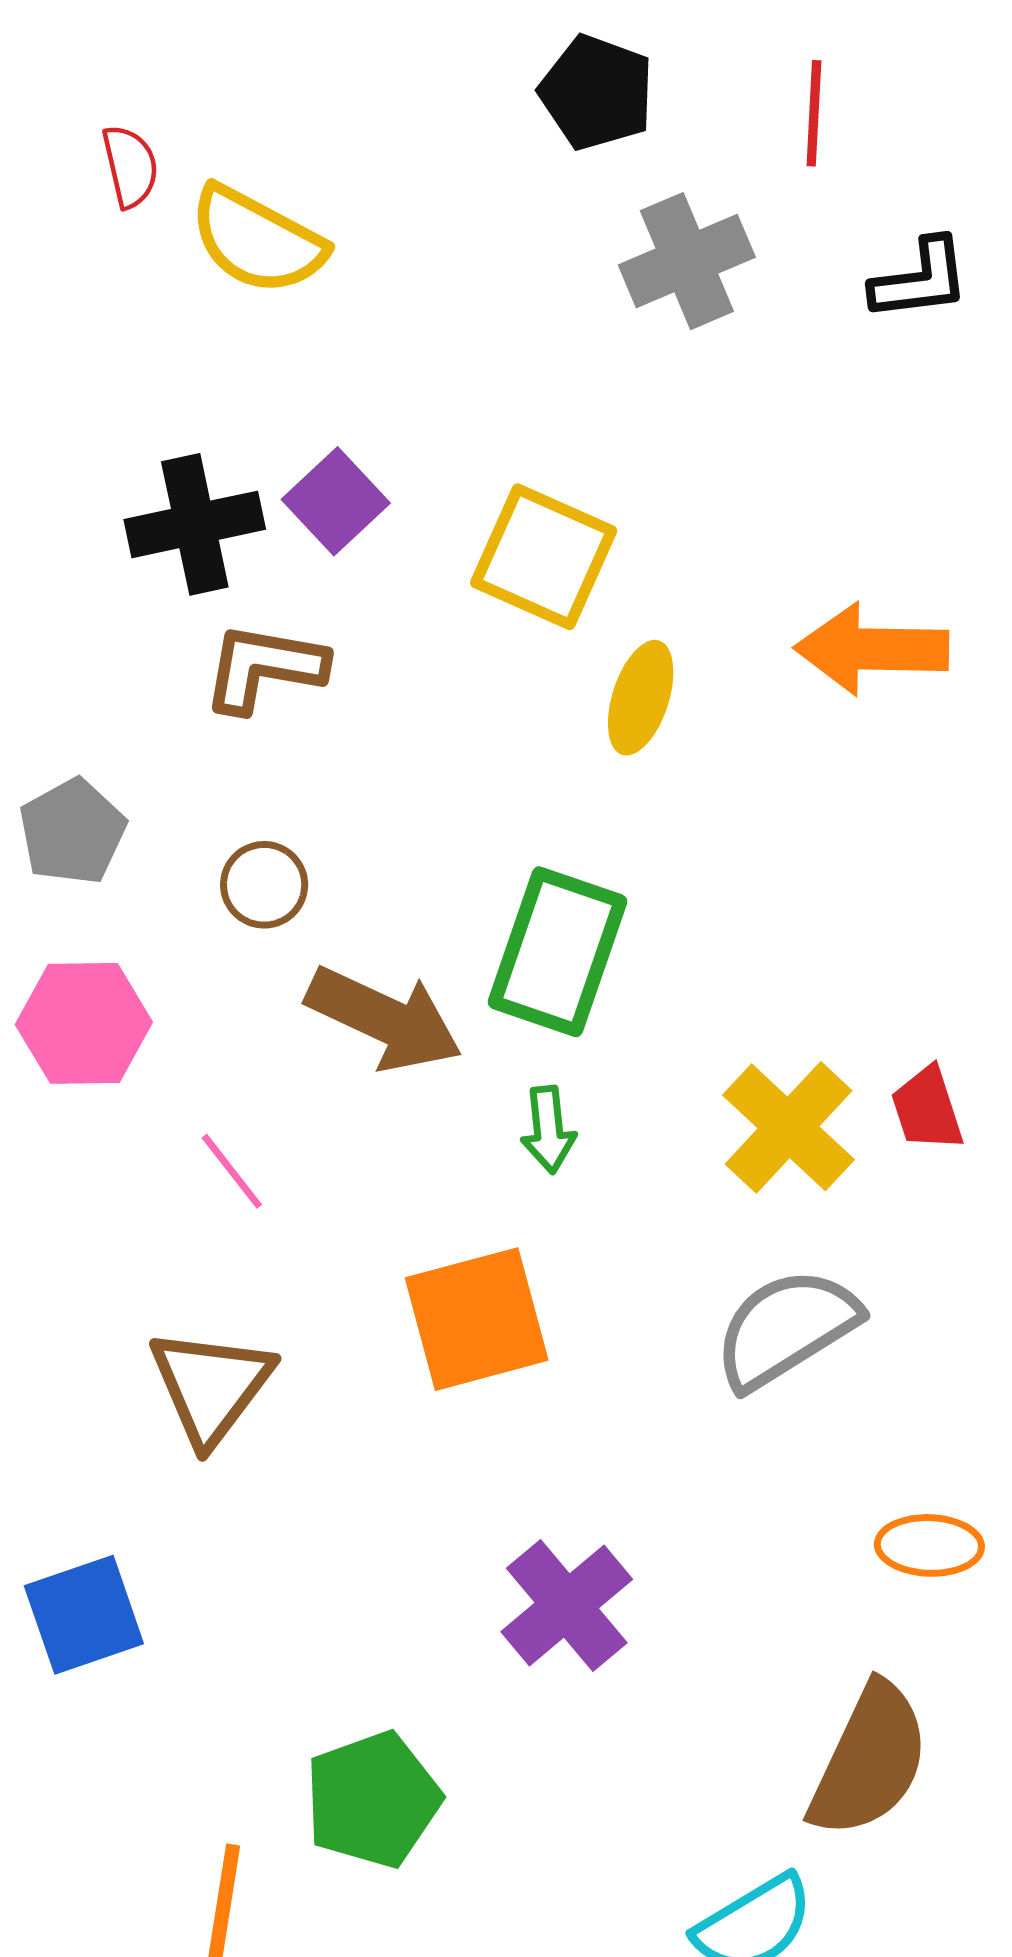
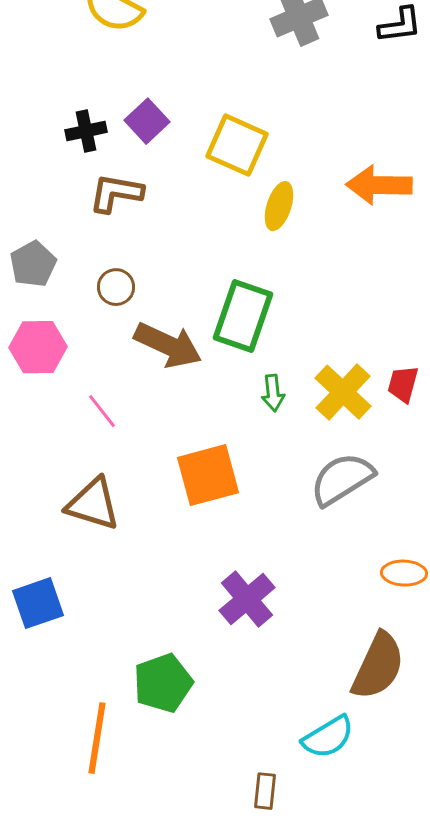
black cross: (195, 524) -> (86, 131), size x0.7
red trapezoid: (927, 1109) -> (403, 384), turned 33
green arrow: (548, 1130) -> (273, 393), moved
brown triangle: (211, 1386) -> (93, 504), turned -50

